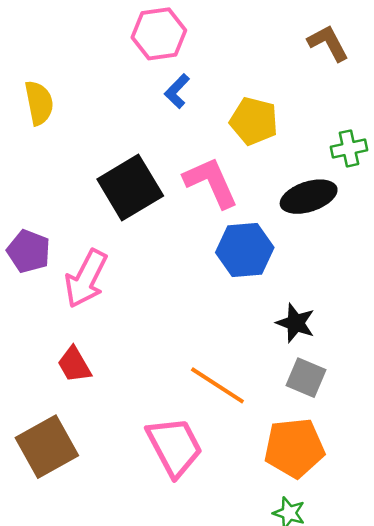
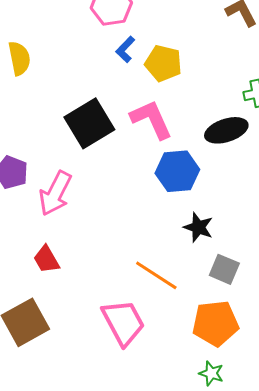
yellow pentagon: (254, 121) -> (163, 63), moved
black star: (296, 323) -> (198, 227), moved

